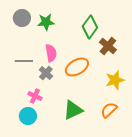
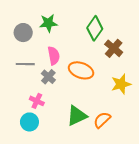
gray circle: (22, 18) -> (23, 33), moved
orange ellipse: (77, 67) -> (81, 70), turned 50
orange semicircle: (109, 110) -> (102, 120), moved

